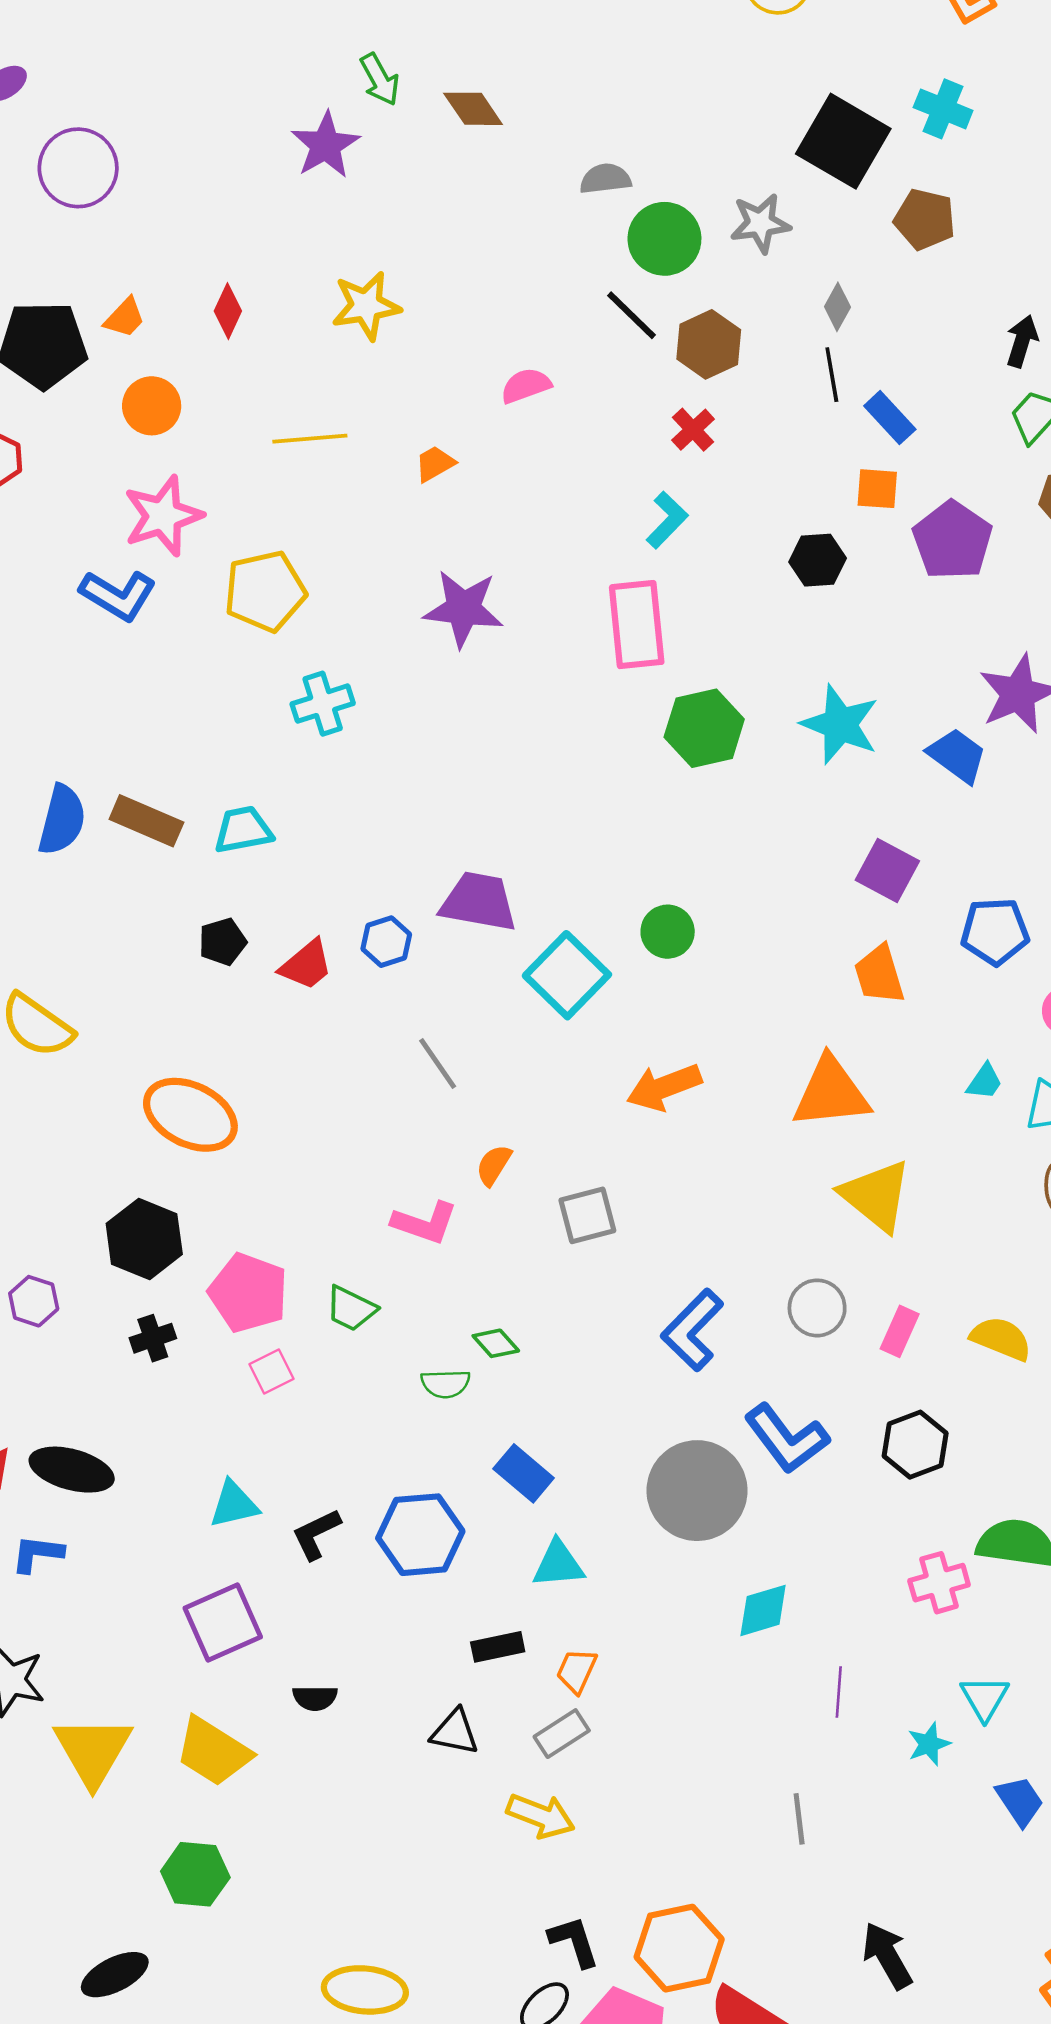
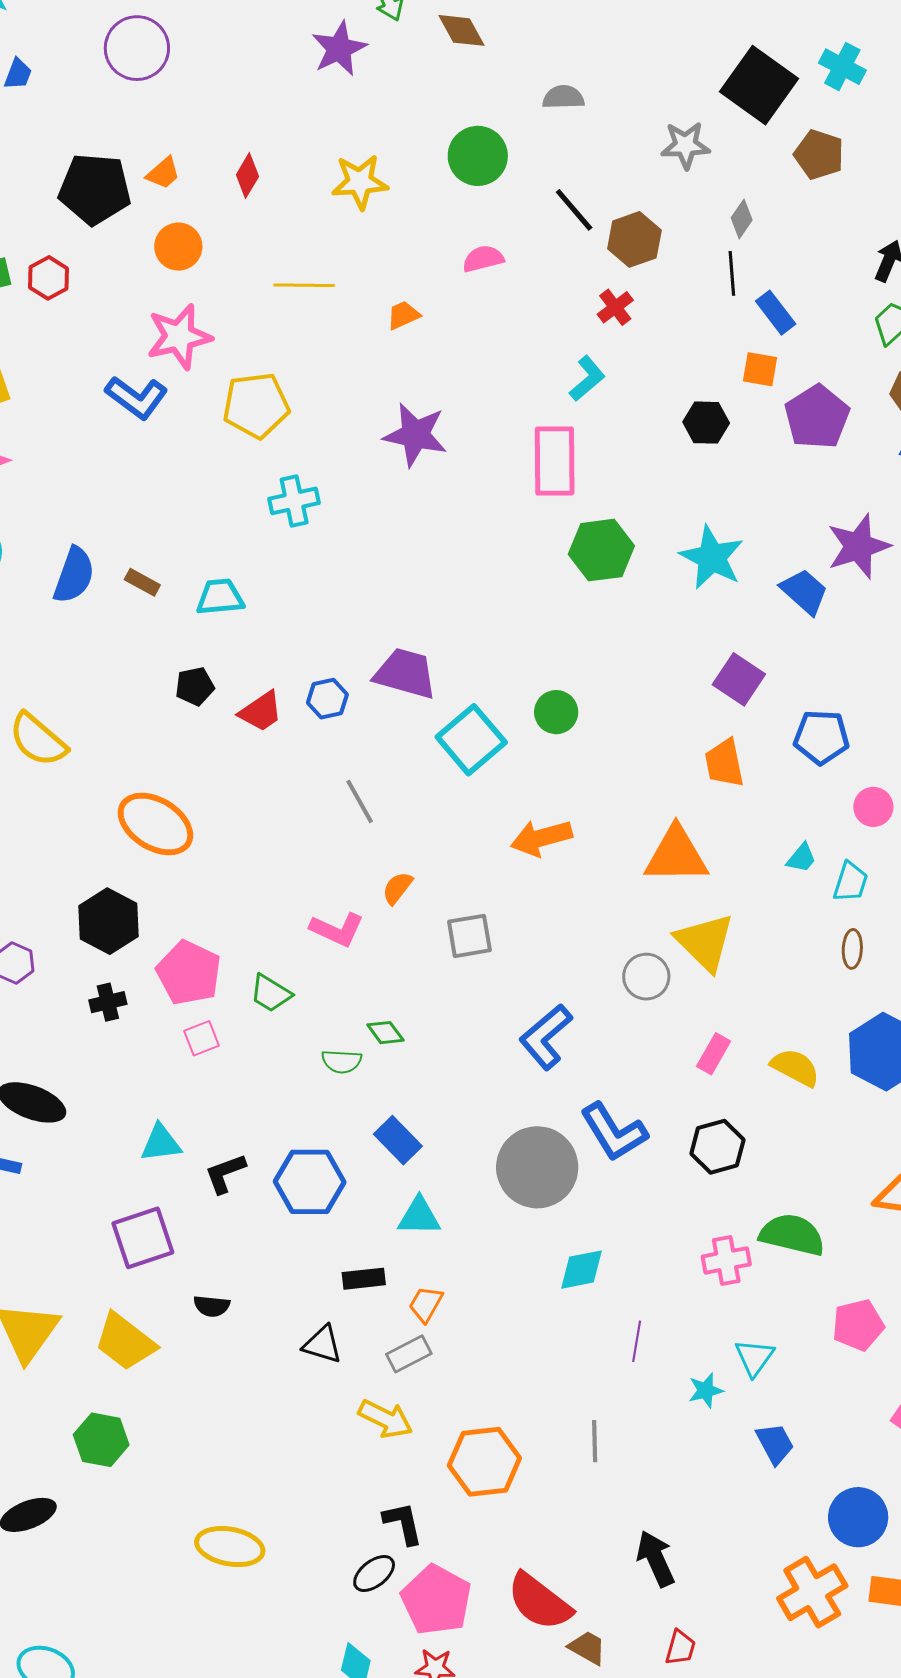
green circle: (664, 239) -> (478, 156), moved
brown rectangle: (146, 821) -> (142, 582), size x0.6
gray circle: (817, 1308) -> (646, 977), moved
orange hexagon: (679, 1948) -> (484, 1462), moved

